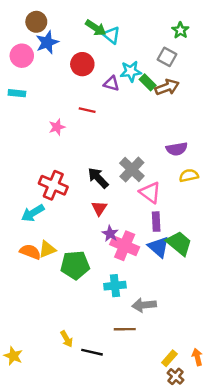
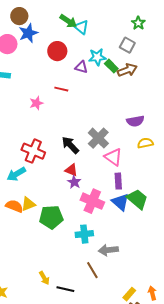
red triangle: (99, 208) -> (71, 170), turned -40
purple star: (110, 234) -> (74, 182), moved
brown line: (125, 329) -> (92, 270), turned 60

